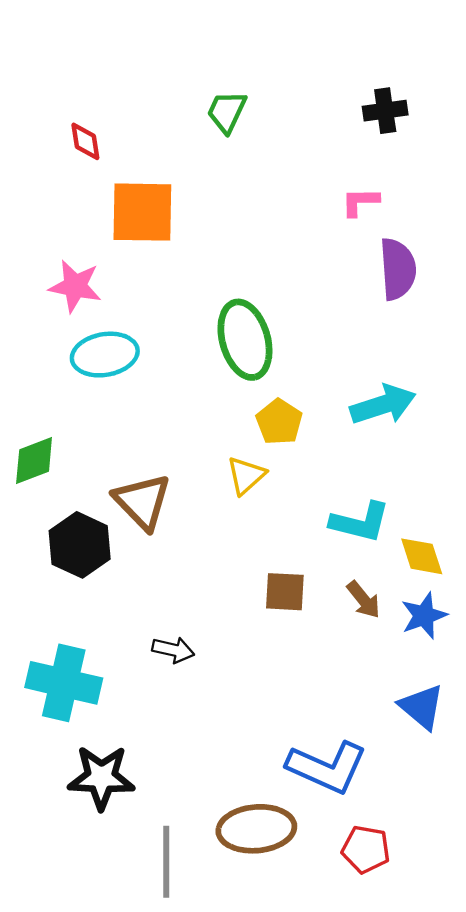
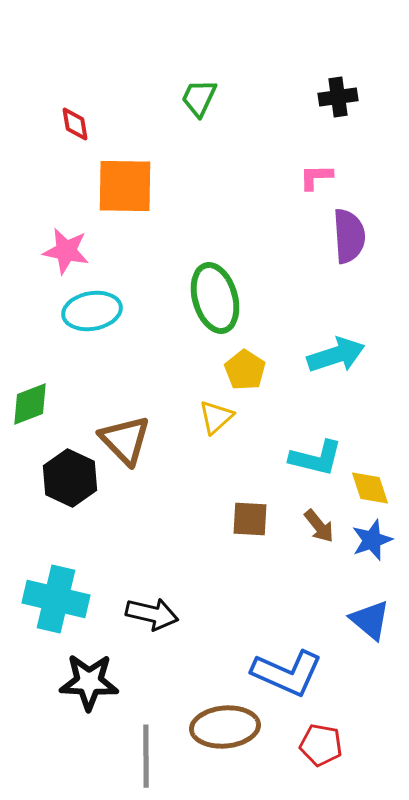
black arrow: (173, 650) -> (152, 614), moved, size x1.4

